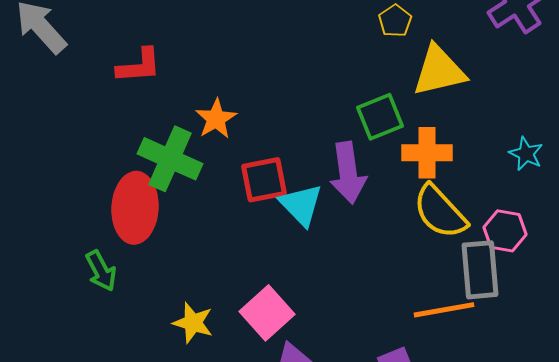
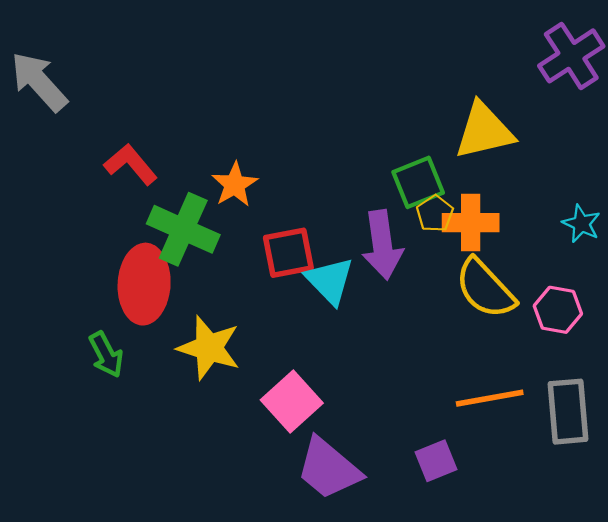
yellow pentagon: (395, 21) -> (435, 214), moved
red L-shape: (139, 66) -> (131, 164), moved, turned -126
gray rectangle: (480, 270) -> (568, 412), moved
yellow star: (193, 323) -> (209, 348), moved, size x1.4

